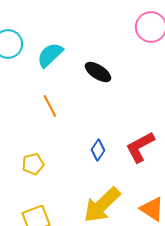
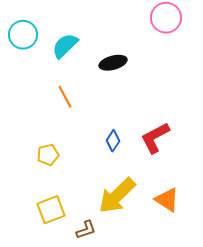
black ellipse: (98, 72) -> (113, 63), turned -48

